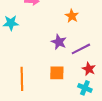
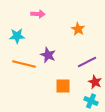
purple star: (59, 42) -> (48, 55), moved
orange line: (22, 79) -> (24, 64), moved, turned -75

